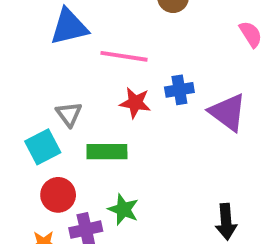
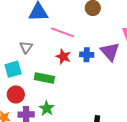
purple triangle: (228, 112) -> (110, 52), moved
gray triangle: (69, 114) -> (26, 47), moved

